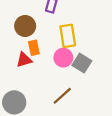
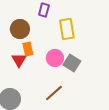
yellow rectangle: (68, 36) -> (67, 29), moved
red triangle: (24, 60) -> (19, 60), turned -42

